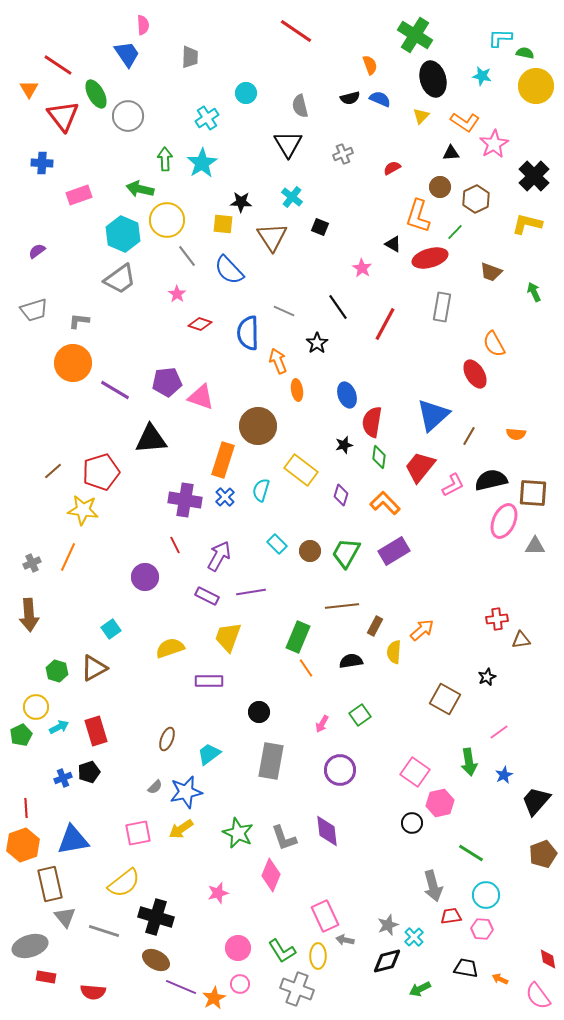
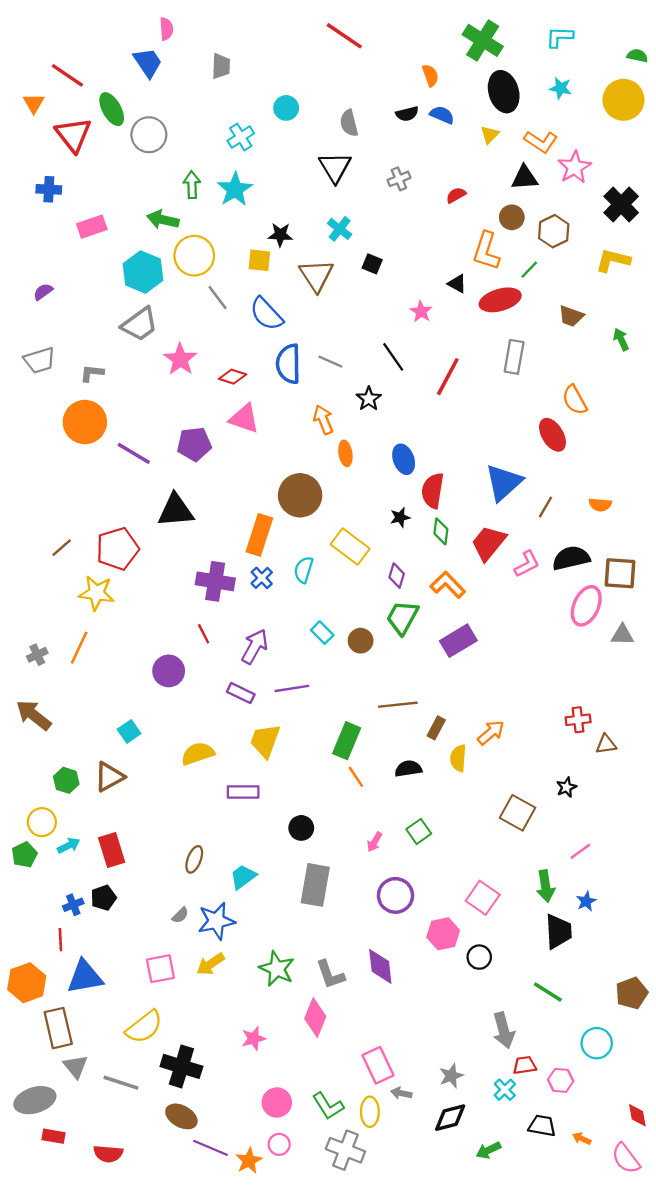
cyan L-shape: (500, 38) -> (559, 37), moved
green semicircle: (525, 53) -> (637, 56), moved
black triangle: (451, 153) -> (525, 178), size x1.4
pink star: (177, 294) -> (180, 359), moved, size x1.6
blue semicircle: (248, 333) -> (288, 364), moved
pink triangle: (201, 397) -> (244, 419), moved
green trapezoid: (346, 553) -> (402, 617), moved
brown arrow: (29, 615) -> (34, 715), turned 132
black trapezoid: (536, 801) -> (558, 931), moved, turned 136
pink hexagon: (440, 803) -> (443, 934), moved
red line: (26, 808) -> (60, 940), moved
cyan circle: (486, 895) -> (597, 1043), moved
cyan cross: (414, 937) -> (505, 1090), moved

